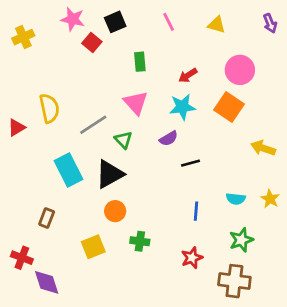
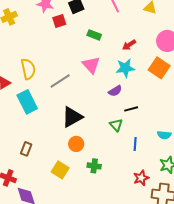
red square: (92, 42) -> (59, 21), turned 32
green rectangle: (140, 62) -> (94, 35), turned -64
green triangle: (123, 140) -> (116, 125), moved
cyan rectangle: (69, 170) -> (27, 102), moved
yellow square: (93, 247) -> (60, 170), turned -36
red star: (192, 258) -> (141, 178), moved

